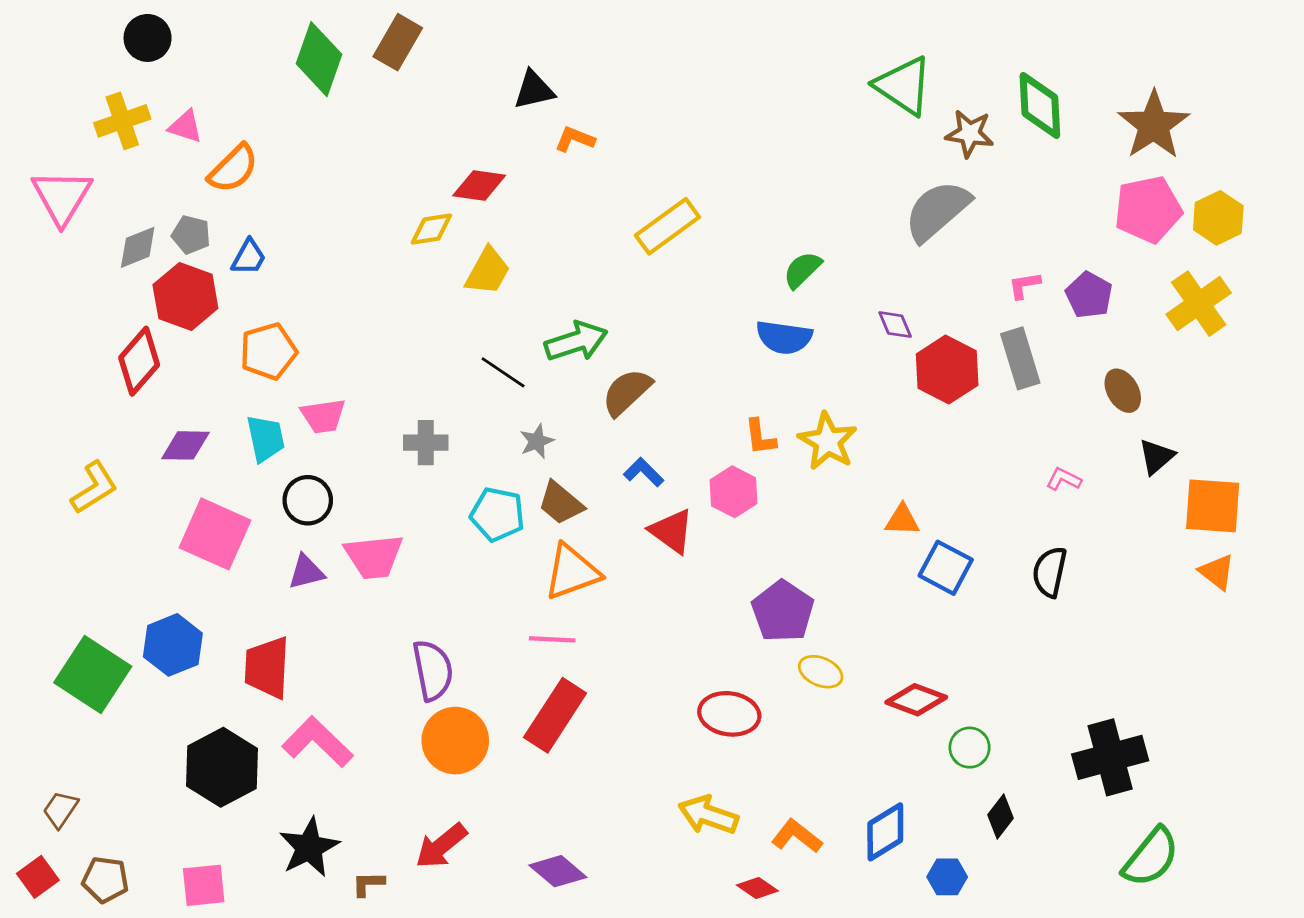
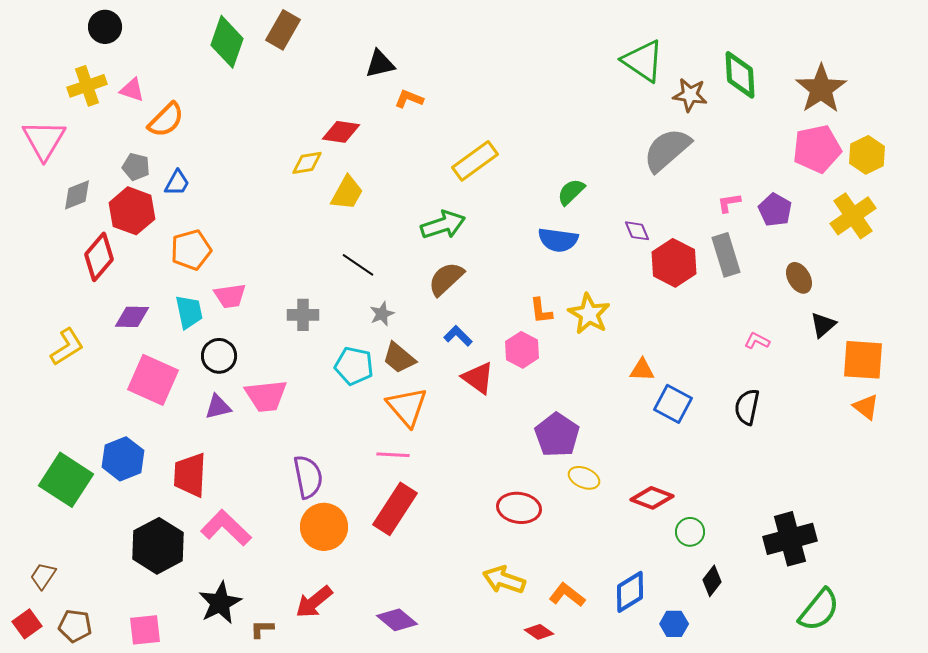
gray diamond: (138, 247) -> (77, 195), moved
green arrow: (576, 341) -> (443, 225), moved
orange triangle: (572, 572) -> (407, 407), turned -51

